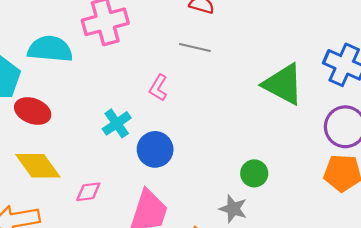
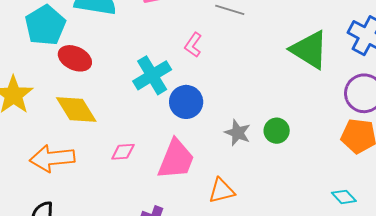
cyan cross: (117, 123) -> (152, 75), size x1.4
pink diamond: (88, 192) -> (123, 152), moved
gray star: (233, 209) -> (238, 133), moved

